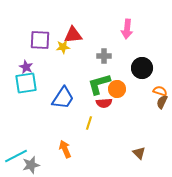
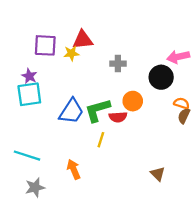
pink arrow: (127, 29) -> (178, 57), moved, turned 72
green L-shape: (99, 84) -> (98, 110), moved
cyan line: (16, 156) -> (27, 156), moved, turned 45

